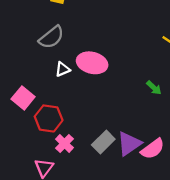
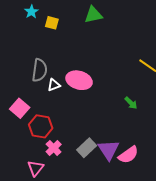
gray semicircle: (51, 37) -> (39, 70), moved, turned -45
purple triangle: (129, 144) -> (109, 150), turned -30

